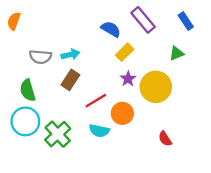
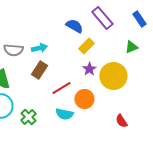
green cross: (58, 134) -> (28, 117), size x0.7

